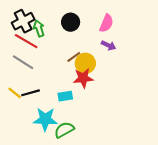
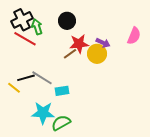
pink semicircle: (106, 23) -> (134, 36), moved
gray line: (23, 62) -> (42, 78), moved
yellow circle: (85, 63) -> (97, 54), moved
red star: (83, 78) -> (79, 44), moved
black line: (30, 93) -> (26, 78), moved

